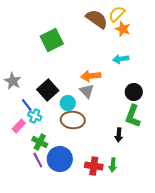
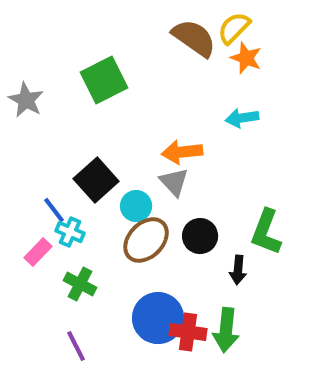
gray star: (13, 81) -> (26, 100), moved
black circle: (134, 92) -> (200, 236), moved
brown ellipse: (73, 120) -> (146, 240), turned -50
blue circle: (60, 159) -> (158, 318), moved
purple line: (38, 160) -> (76, 346), moved
green arrow: (113, 165) -> (226, 330), size x1.5

